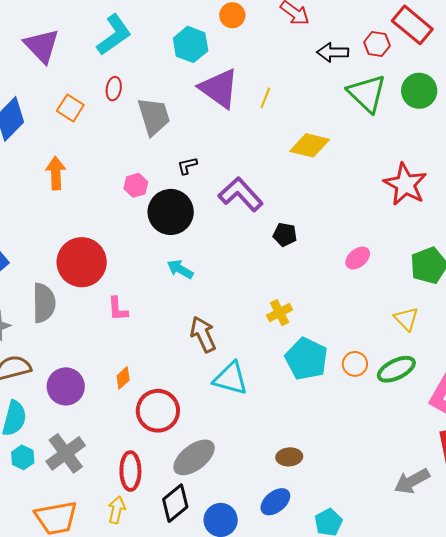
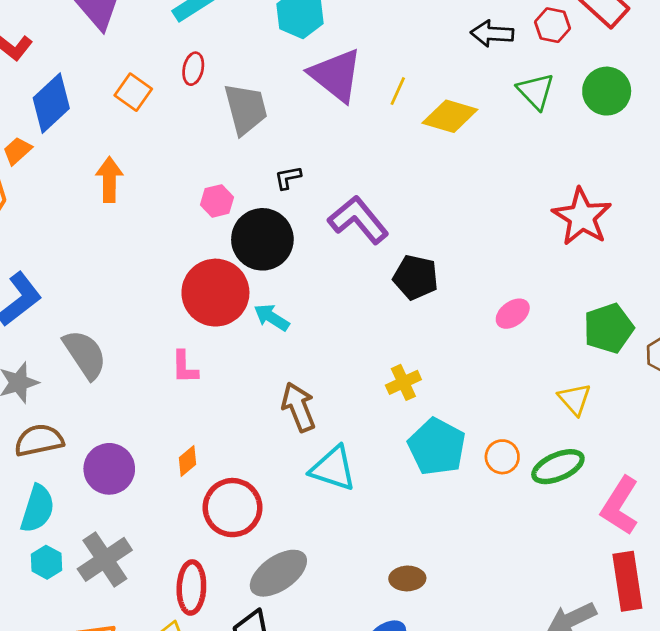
green triangle: (367, 93) -> (536, 91), size x0.7
yellow diamond: (310, 145) -> (450, 116), moved
black pentagon: (285, 235) -> (416, 277), size x1.4
red circle: (82, 262) -> (215, 293), moved
gray semicircle: (44, 303) -> (85, 354), turned -36

